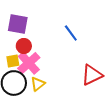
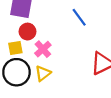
pink cross: (29, 63) -> (43, 49), moved, size x0.7

